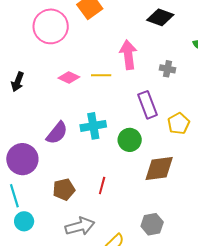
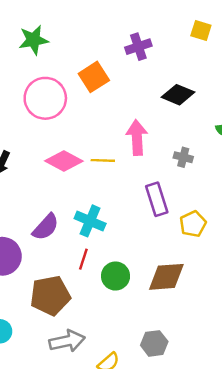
pink diamond: (69, 78) -> (64, 161), size x1.4
cyan cross: (93, 126) -> (90, 221), turned 30
green circle: (130, 140) -> (116, 276), moved
red line: (102, 185) -> (83, 259), moved
brown pentagon: (64, 189) -> (50, 296), size x1.5

